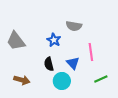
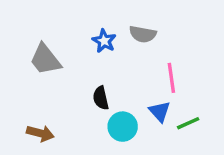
blue star: (54, 40) -> (104, 41), moved
blue triangle: (73, 63) -> (160, 111), moved
brown arrow: (22, 80) -> (40, 133), moved

